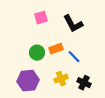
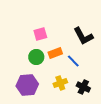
pink square: (41, 18) -> (40, 34), moved
black L-shape: (73, 24) -> (83, 36), moved

